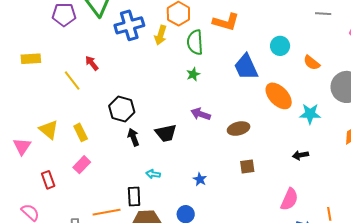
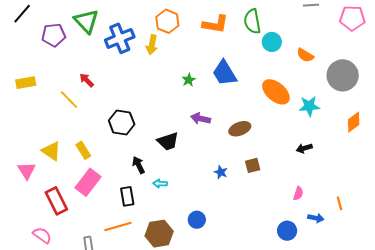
green semicircle: (195, 42) -> (252, 21), moved
blue trapezoid: (246, 67) -> (225, 73), moved
black arrow: (133, 137) -> (139, 165), moved
pink rectangle: (82, 165) -> (88, 182), size x1.5
blue star: (200, 179) -> (221, 172), moved
red rectangle: (48, 180) -> (56, 201), size x1.5
black rectangle: (134, 196) -> (127, 196), moved
pink semicircle: (289, 199) -> (298, 193), size x0.6

